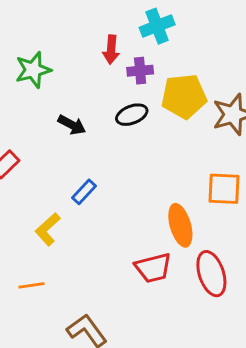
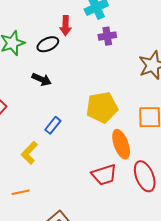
purple cross: (140, 71) -> (107, 36), moved
yellow pentagon: (184, 96) -> (102, 107), moved
black ellipse: (132, 115) -> (48, 44), moved

